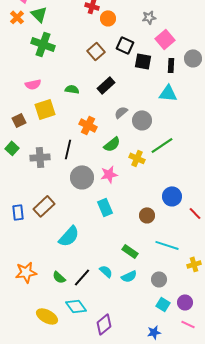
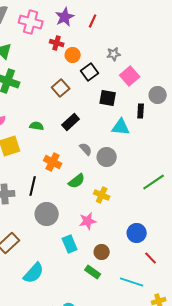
black square: (125, 45) -> (90, 72), moved, turned 30
black rectangle: (171, 65) -> (141, 111), moved
cyan triangle: (168, 93) -> (121, 127), moved
gray semicircle: (121, 112) -> (86, 149), turned 88
green line: (162, 145) -> (154, 182), moved
pink star: (109, 174) -> (88, 221), moved
red line: (195, 213) -> (151, 258), moved
brown circle: (147, 215) -> (102, 252), moved
green rectangle: (130, 251) -> (93, 272), moved

